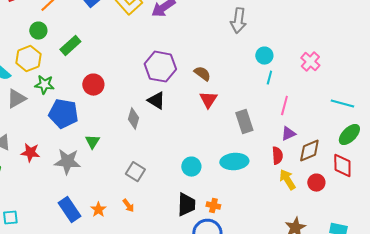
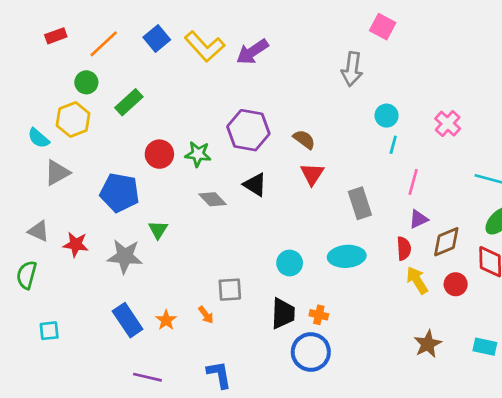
green star: (44, 85) -> (198, 154), moved
black triangle: (156, 101) -> (255, 185), moved
gray diamond: (133, 119) -> (213, 199), turned -60
gray square: (135, 172) -> (230, 290), moved, turned -36

